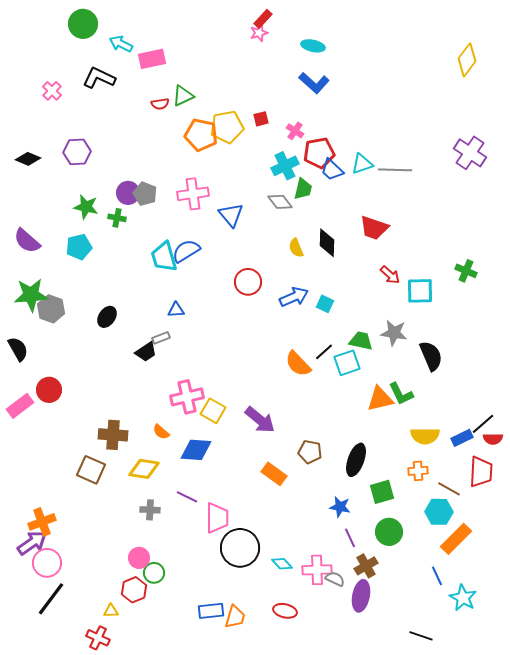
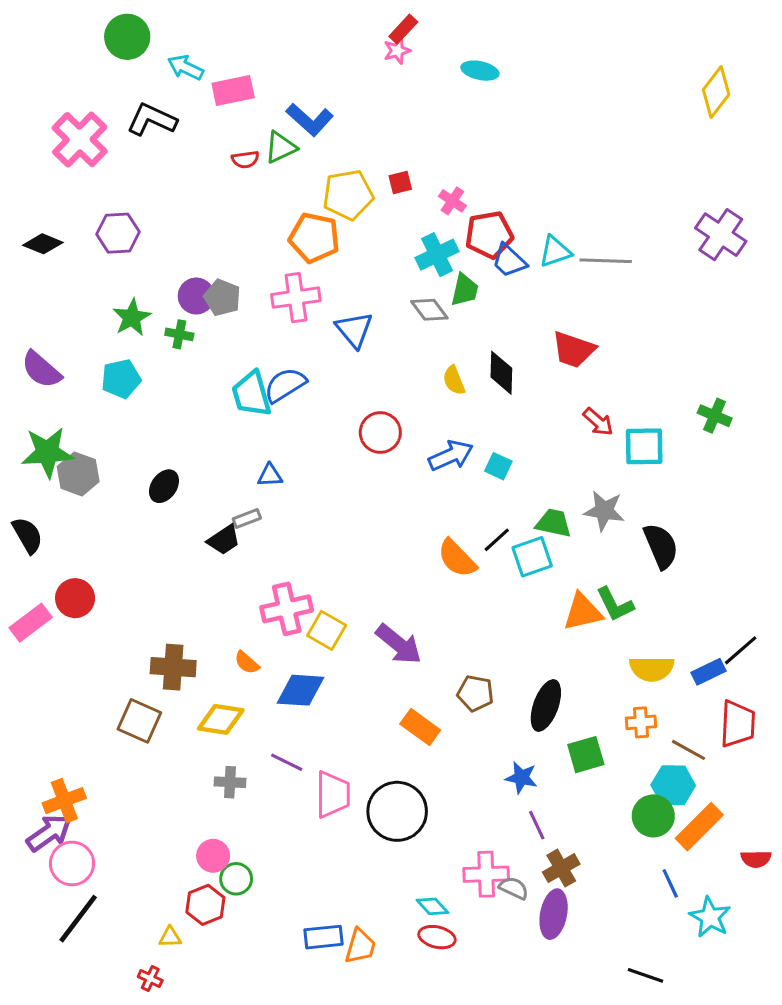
blue L-shape: (314, 83) -> (310, 120), moved
pink cross: (52, 91) -> (80, 140), size x1.8
orange pentagon: (201, 135) -> (314, 238), moved
green star: (86, 207) -> (132, 317), turned 30
red semicircle: (493, 439) -> (756, 859), moved
green circle: (389, 532) -> (653, 816), moved
black circle: (240, 548) -> (397, 811), moved
cyan diamond: (282, 564) -> (432, 906), moved
red cross: (98, 638) -> (150, 978), size x0.7

